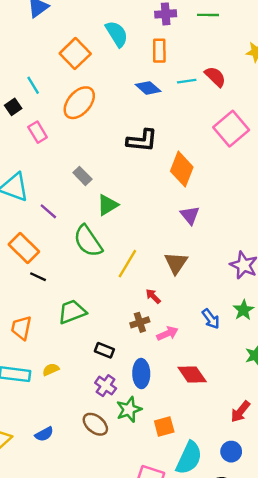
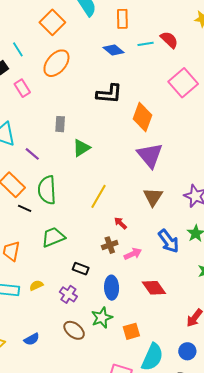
gray rectangle: (82, 176) -> (60, 124), turned 49
purple triangle: (190, 215) -> (150, 155), size x1.6
green semicircle: (88, 241) -> (47, 190), moved, turned 32
brown triangle: (176, 263) -> (153, 197), moved
blue arrow: (211, 319) -> (169, 241), size x1.4
purple cross: (106, 386) -> (68, 294), moved

